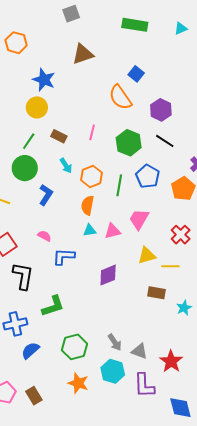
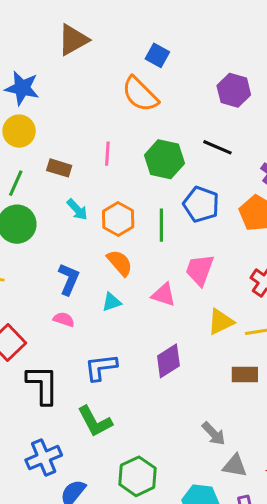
purple hexagon: (161, 110) -> (234, 90), moved
blue L-shape: (46, 195) -> (69, 279), moved
orange semicircle: (87, 205) -> (120, 263), turned 138
cyan triangle: (90, 230) -> (111, 302), moved
pink triangle: (113, 231) -> (164, 295), turned 42
blue L-shape: (64, 257) -> (101, 367), moved
green L-shape: (53, 306) -> (95, 421), turned 90
gray arrow: (115, 342) -> (214, 434), moved

